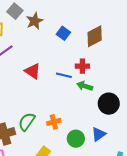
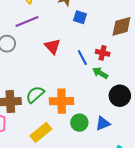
blue square: (63, 33) -> (80, 17), moved, turned -32
blue line: (64, 75) -> (82, 58), turned 35
orange cross: (54, 122) -> (62, 101), size x1.6

